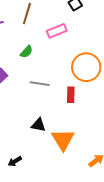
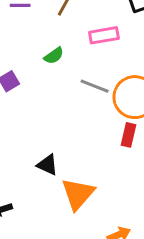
gray line: (40, 84) -> (95, 86), moved
red rectangle: (71, 95) -> (128, 135), moved

